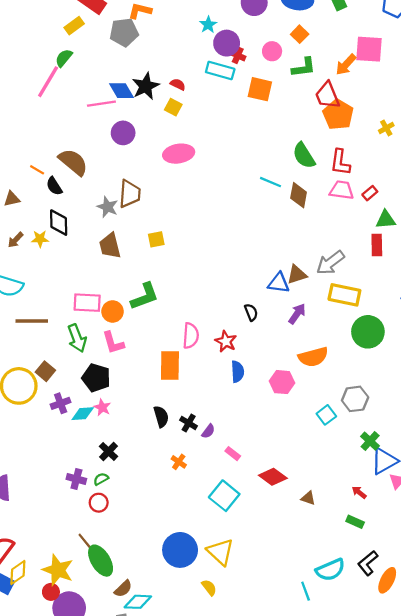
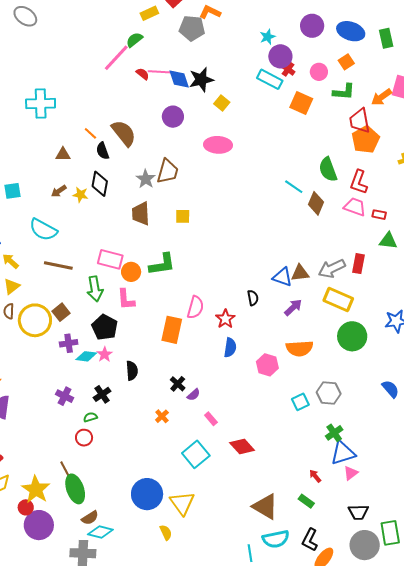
red semicircle: (178, 84) -> (143, 74), moved
pink line: (101, 104) -> (161, 72), moved
red rectangle: (370, 193) -> (379, 215), turned 40
red rectangle: (377, 245) -> (358, 264), moved
black semicircle: (161, 417) -> (132, 371), moved
purple cross: (76, 479) -> (65, 396), moved
brown triangle: (308, 498) -> (265, 507), moved, size x2.0
black L-shape: (368, 563) -> (310, 540), turned -35

